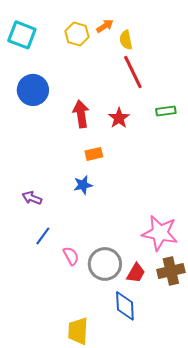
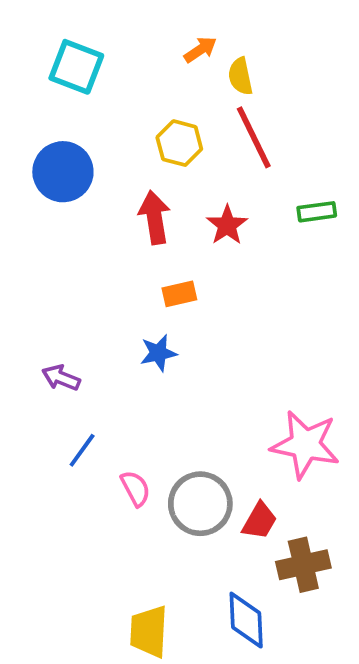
yellow hexagon: (77, 34) -> (179, 143), moved
cyan square: (22, 35) -> (76, 67), moved
brown cross: (171, 271) -> (303, 565), moved
blue diamond: (125, 306) -> (246, 620), moved

